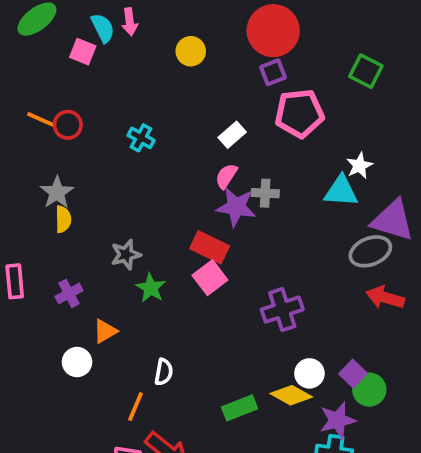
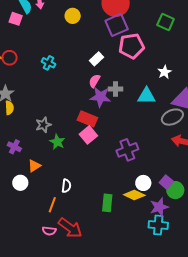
purple square: (273, 72) -> (117, 25), size x1.6
cyan triangle: (341, 191) -> (146, 96), moved
purple cross: (69, 293) -> (14, 147), turned -32
green rectangle: (240, 408) -> (107, 203), turned -60

